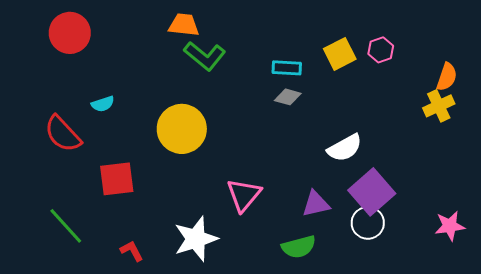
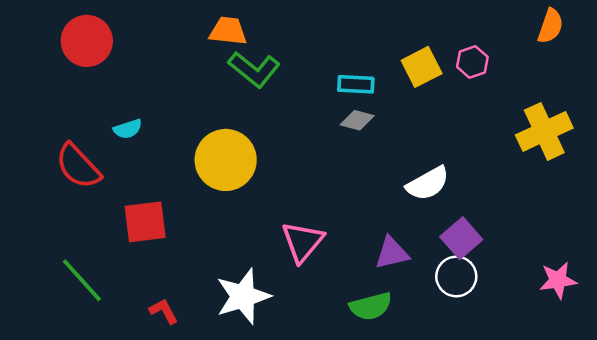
orange semicircle: (447, 77) -> (551, 26), moved
yellow cross: (439, 106) -> (544, 131), size x1.4
purple square: (372, 192) -> (461, 238), size x0.7

